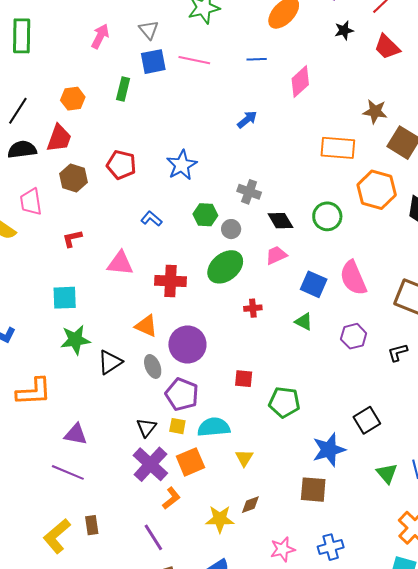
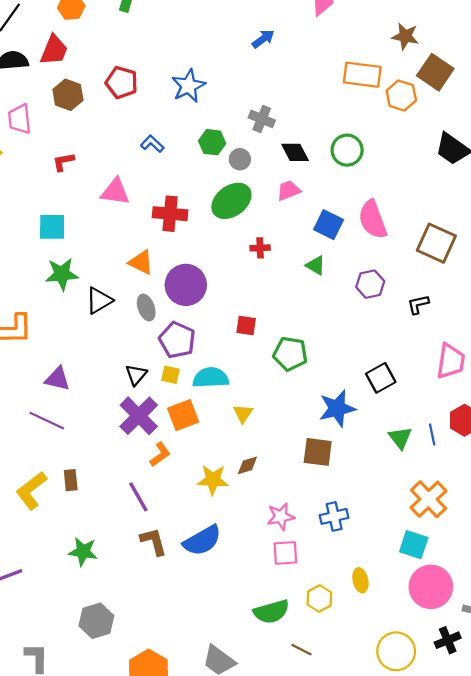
orange hexagon: (377, 190) -> (401, 95), moved, size x0.7

